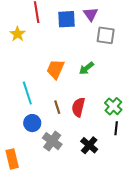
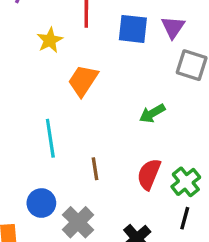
orange trapezoid: (55, 69) -> (83, 81), moved
red semicircle: (78, 107) -> (149, 174), moved
blue circle: (32, 123) -> (41, 203), moved

